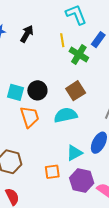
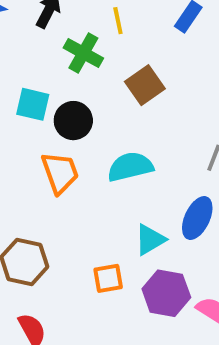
green cross: (79, 54) -> (83, 53), moved
brown square: (76, 91) -> (145, 85), moved
cyan square: (16, 92) -> (33, 104), moved

